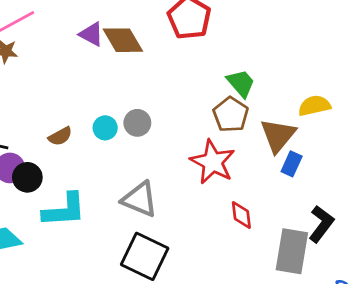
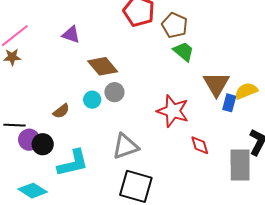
brown diamond: (123, 40) -> (103, 66), moved
yellow semicircle: (314, 106) -> (246, 91), moved
brown pentagon: (231, 115) -> (175, 25), moved
gray triangle: (140, 199) -> (125, 146), turned -32

